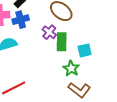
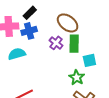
green rectangle: (62, 42) -> (74, 44), moved

